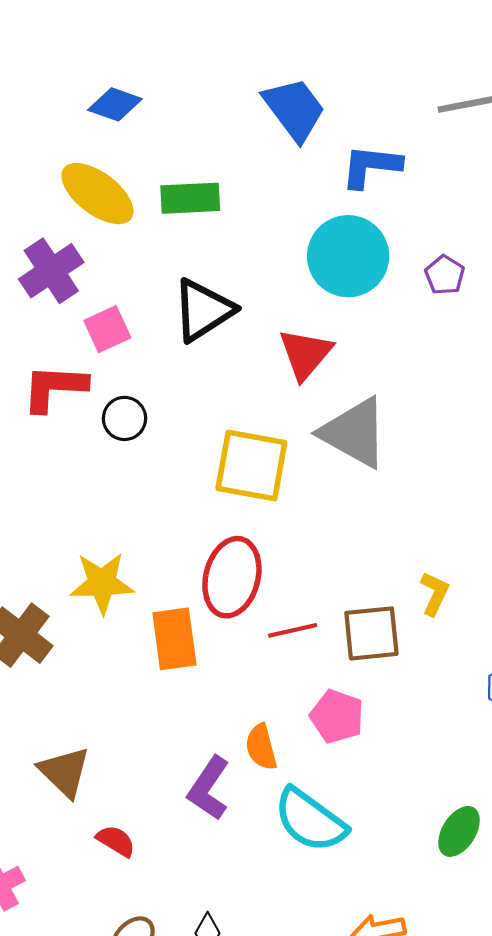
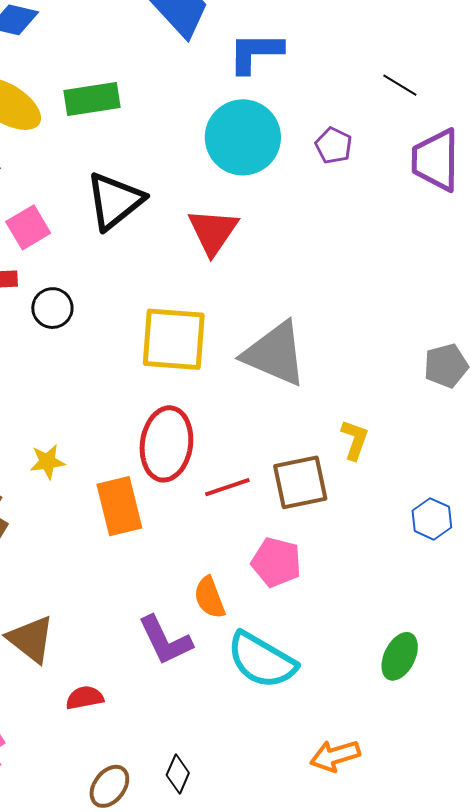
gray triangle: (354, 433) -> (275, 354), moved
yellow star: (102, 583) -> (47, 462), size x0.6
purple L-shape: (209, 788) -> (165, 640), turned -54
red semicircle: (116, 841) -> (85, 698), turned -36

